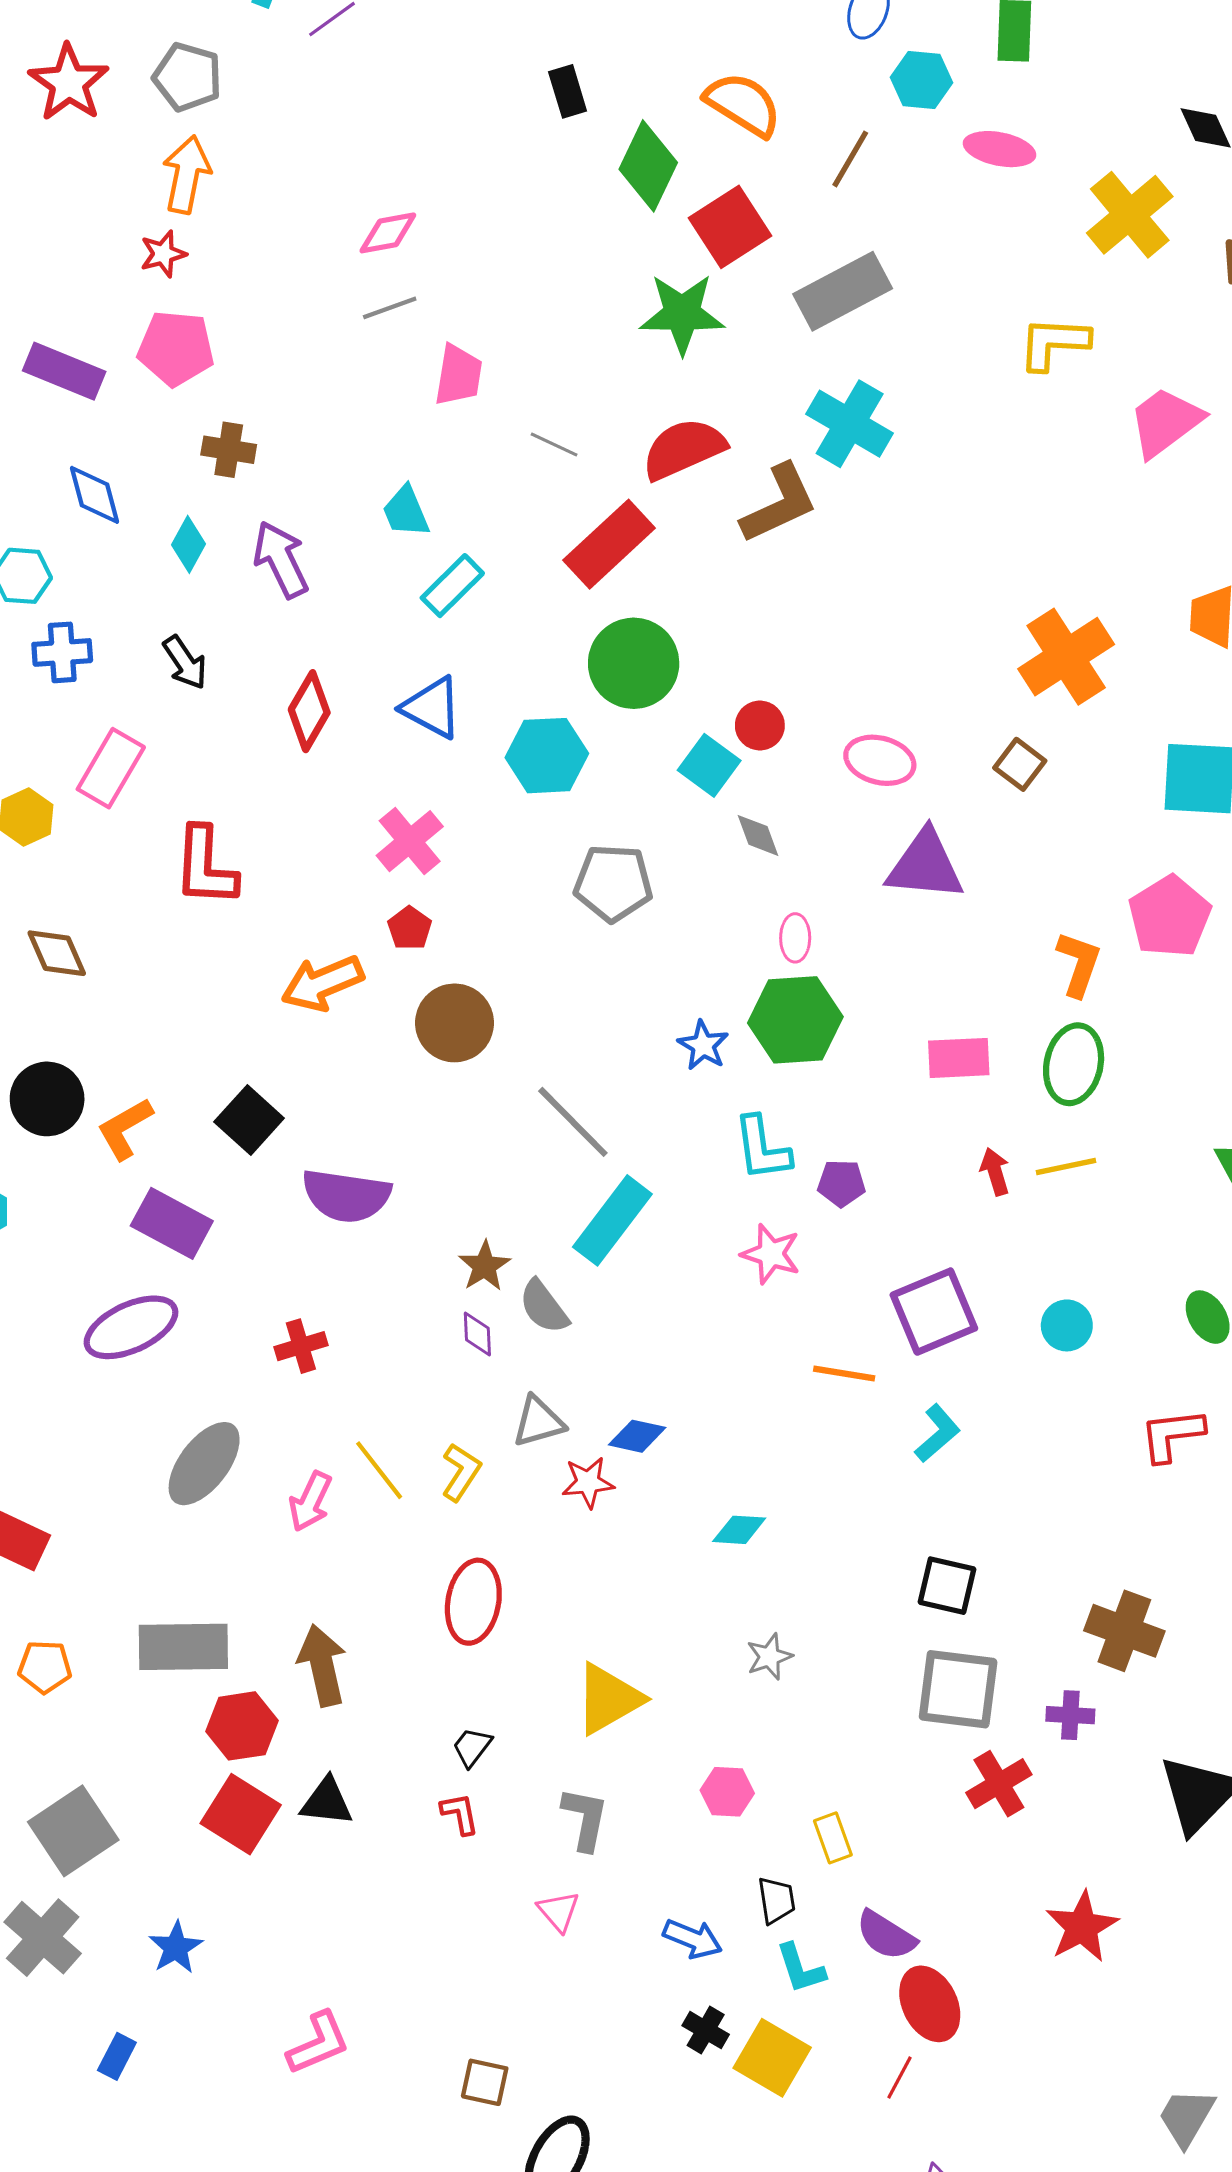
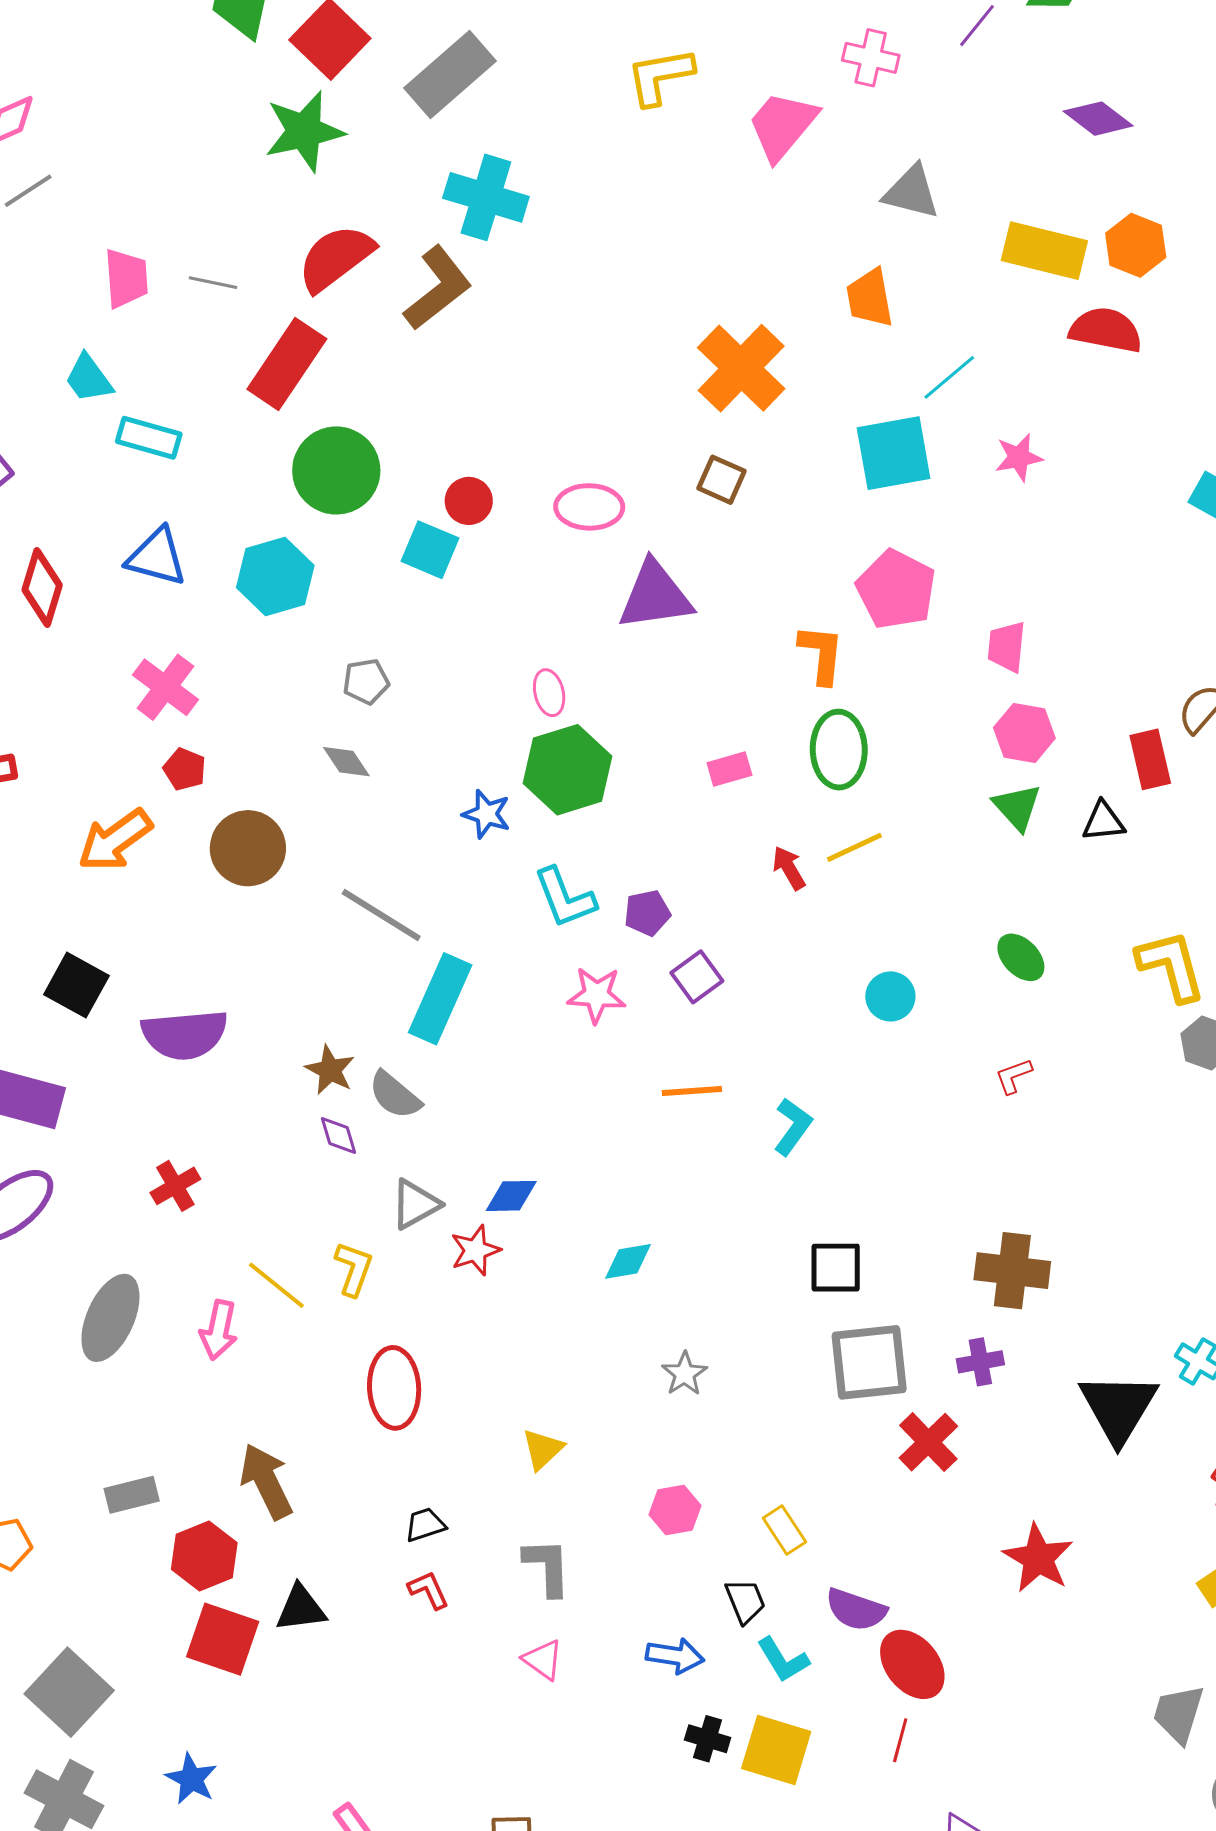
pink trapezoid: (458, 375) -> (126, 278), moved
cyan rectangle: (452, 586) -> (149, 438), turned 74
gray diamond: (758, 835) -> (346, 762), moved
gray pentagon: (613, 883) -> (366, 681), size x0.6
pink rectangle: (959, 1058) -> (729, 769), size x0.7
purple square: (934, 1312) -> (697, 977), moved, size x0.6
red L-shape: (1172, 1435) -> (1014, 1076), size x0.6
gray rectangle: (183, 1647) -> (132, 1495), size x0.6
yellow triangle: (608, 1699) -> (543, 1449), size x0.6
black trapezoid: (472, 1747) -> (425, 1525), turned 48

